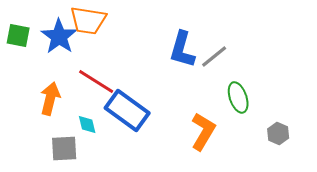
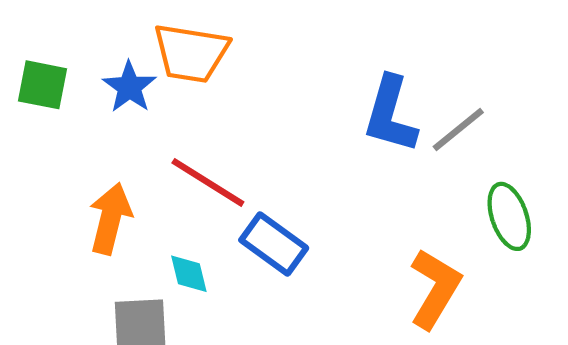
blue star: (59, 36) -> (129, 87), size x0.7
blue rectangle: (127, 110) -> (274, 244), size x0.7

